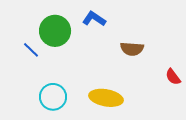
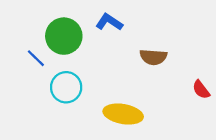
cyan circle: (53, 97) -> (66, 87), moved

